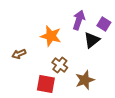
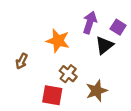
brown arrow: (19, 54) -> (22, 61), turned -40

